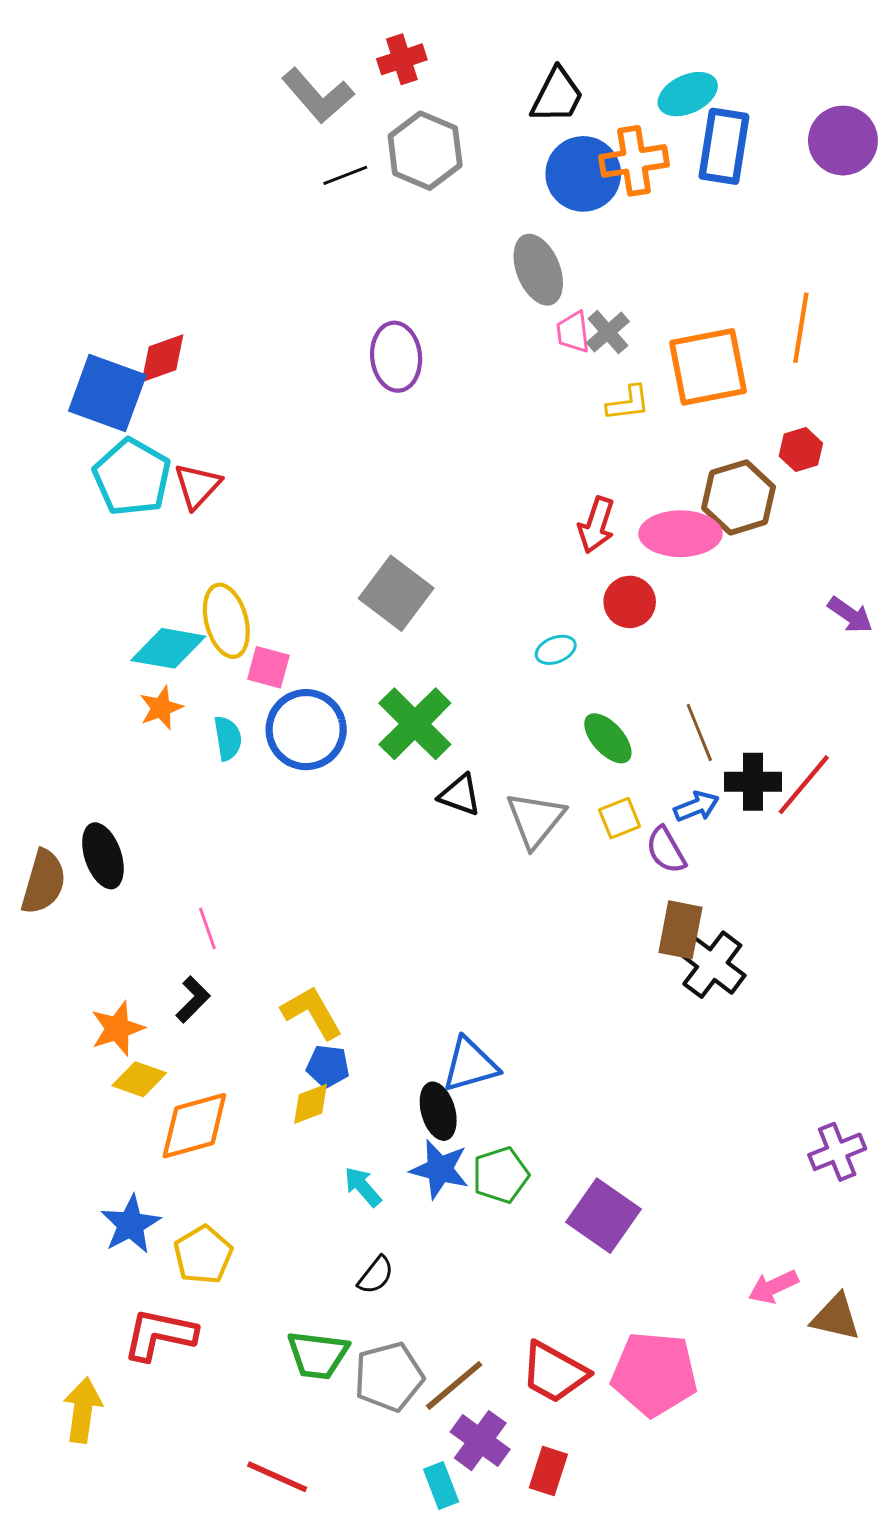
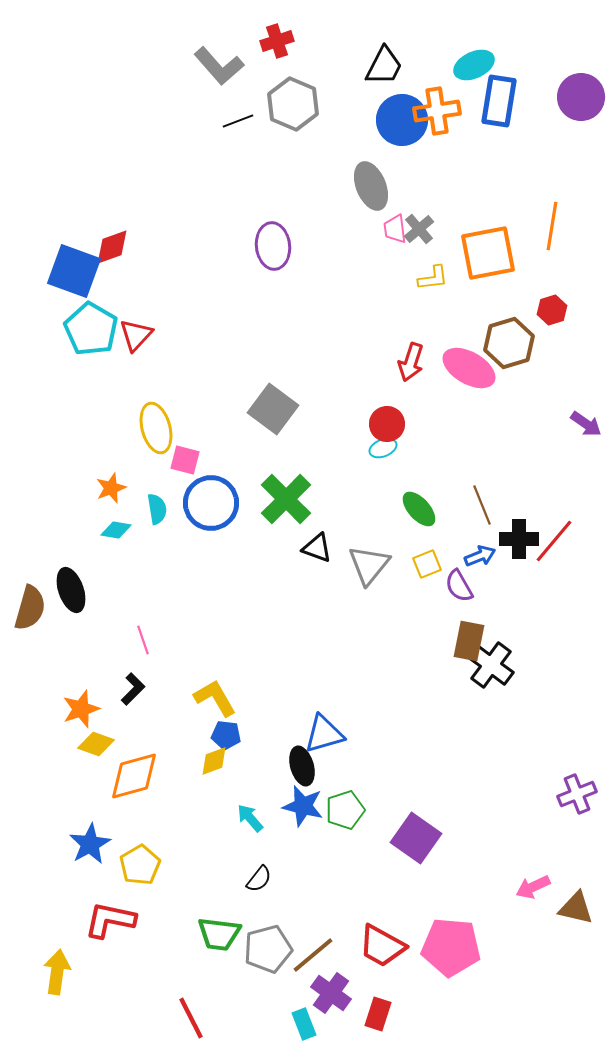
pink ellipse: (680, 534) -> (469, 368), turned 30
red circle: (630, 602) -> (387, 424), moved
cyan diamond: (168, 648) -> (116, 530), moved, size x0.6
red line: (277, 1477) -> (191, 1018), turned 39

